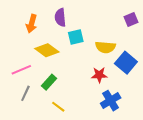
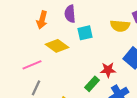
yellow semicircle: (105, 47) -> (120, 26), moved
green rectangle: (49, 82) -> (92, 84), moved

